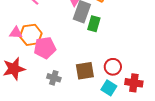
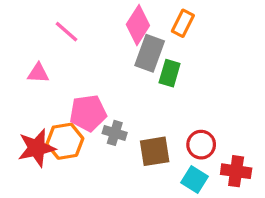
pink triangle: (16, 33) -> (38, 73), moved
orange hexagon: (31, 35) -> (65, 141), moved
gray cross: (54, 78) -> (115, 133), moved

